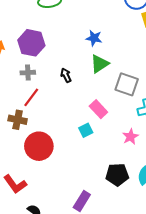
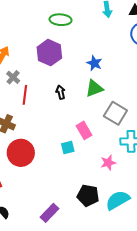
purple hexagon: (31, 43) -> (49, 53), moved
gray cross: (28, 73) -> (13, 77), moved, turned 32
red line: (31, 97) -> (25, 95), moved, turned -42

